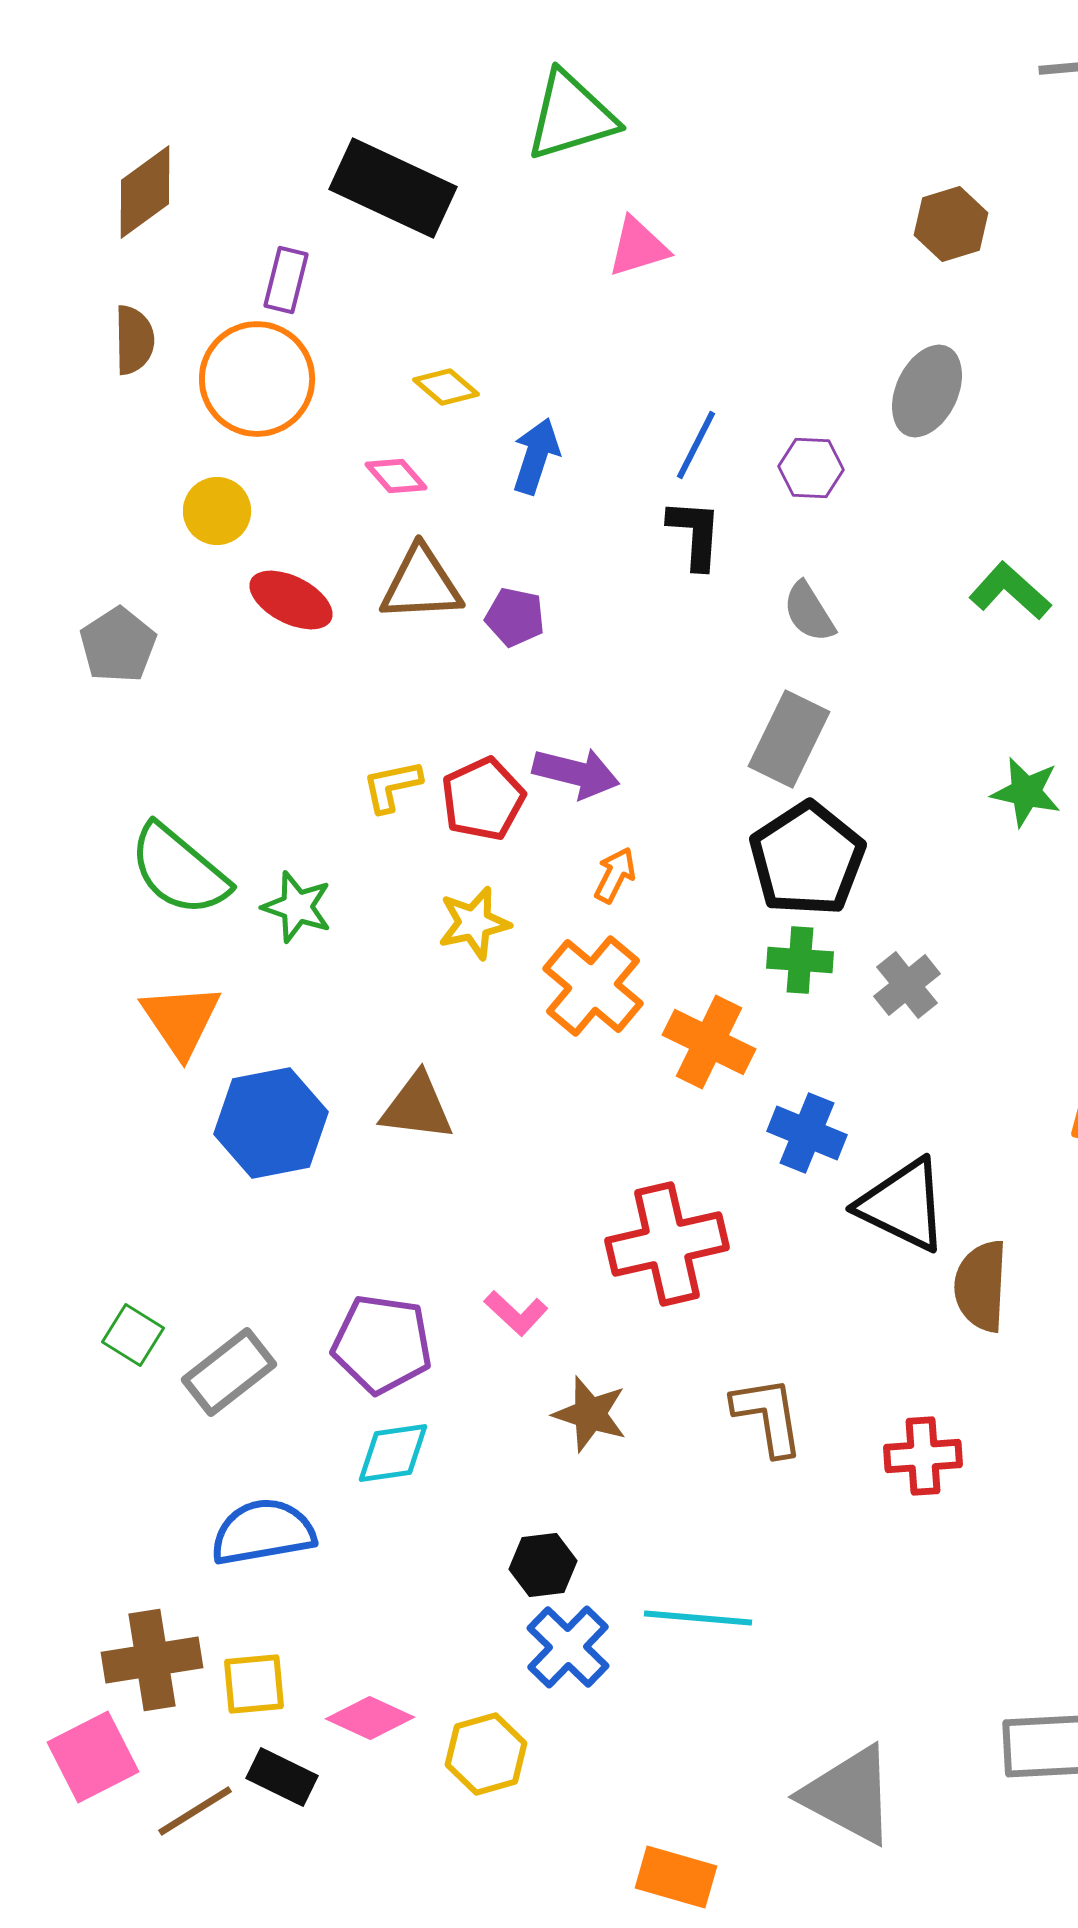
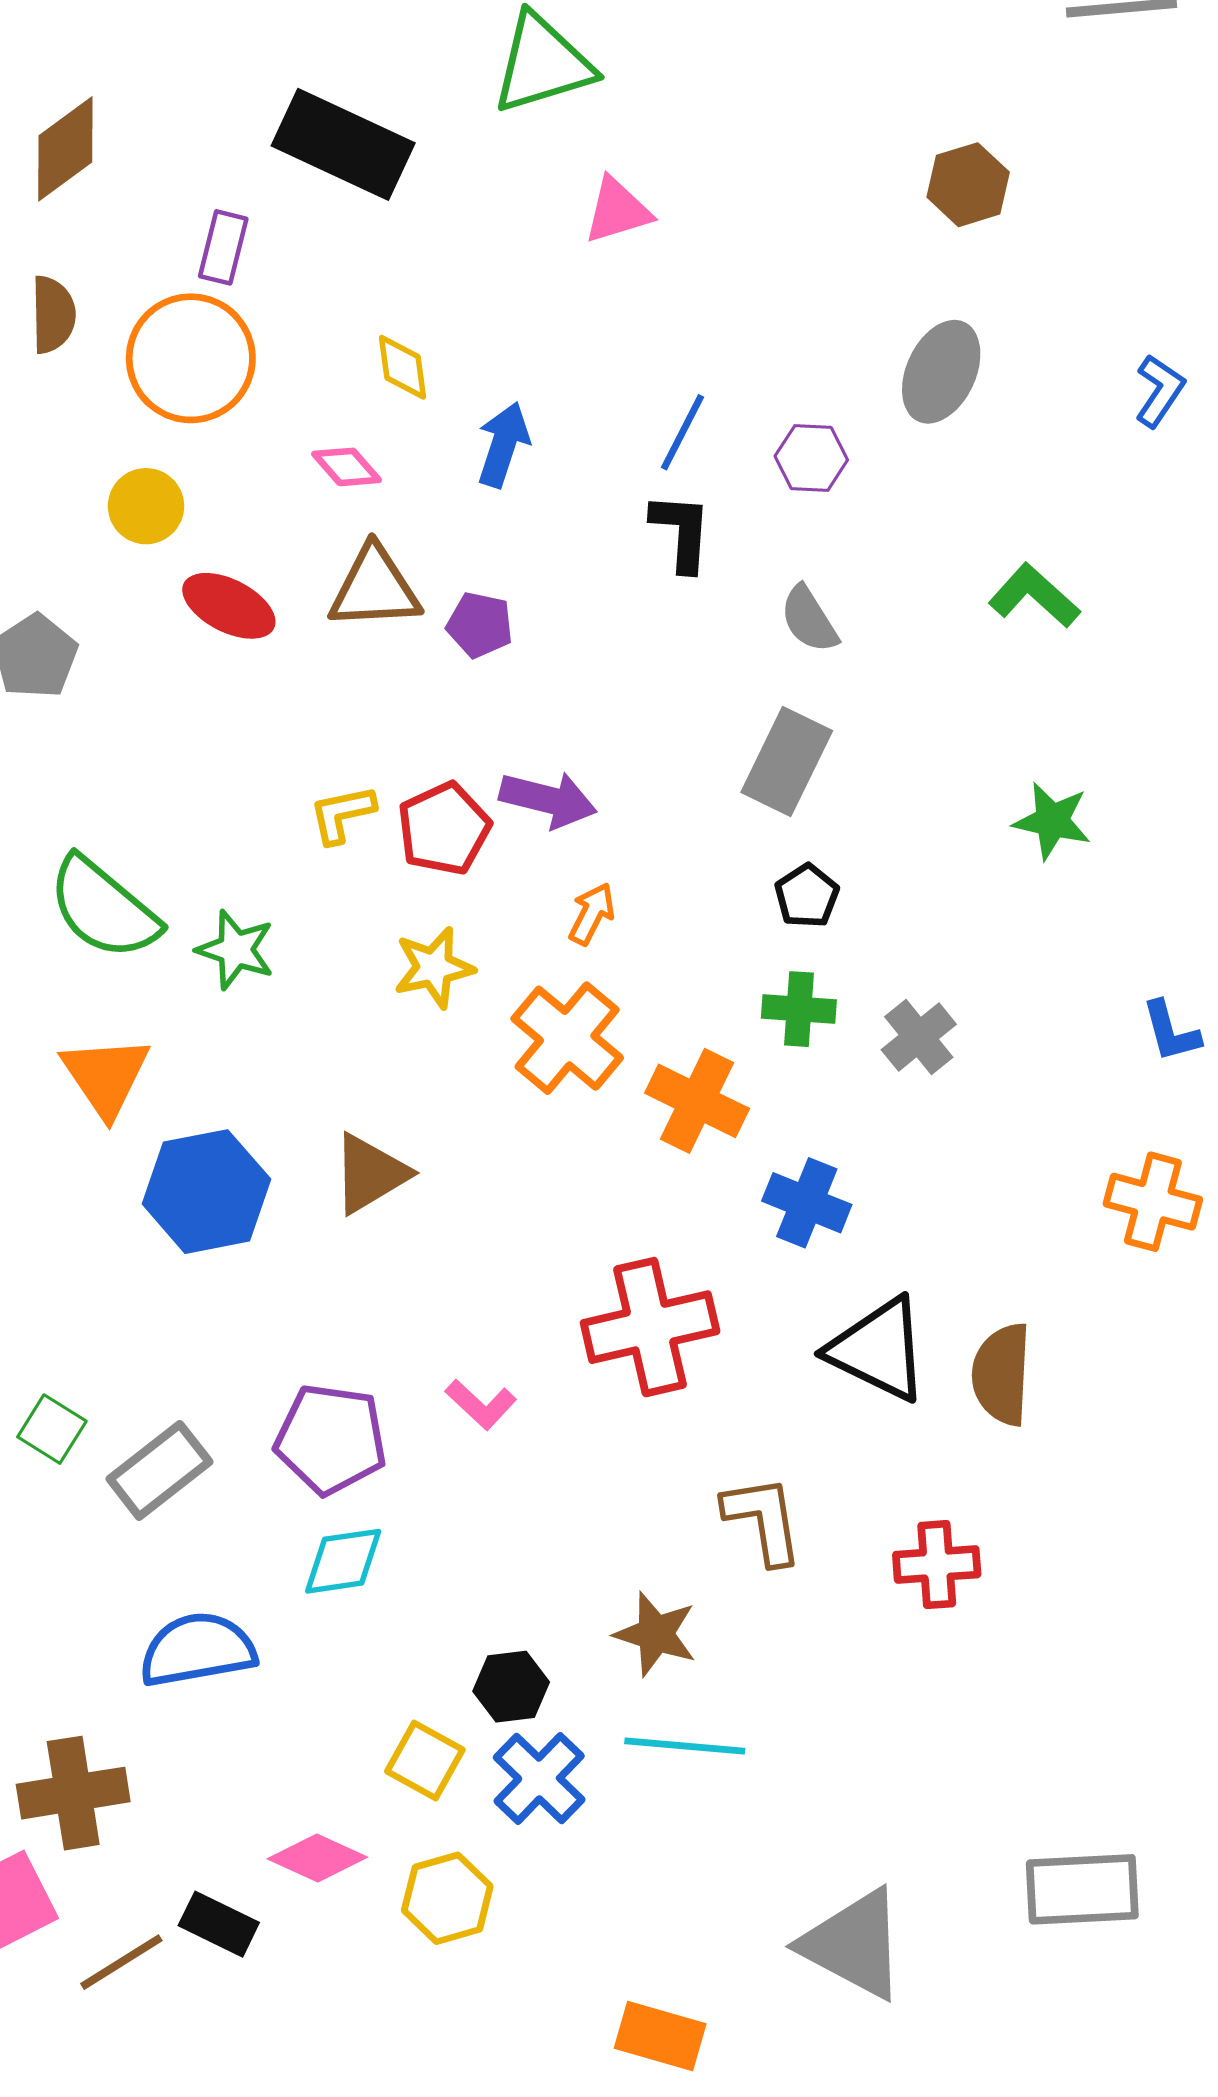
yellow diamond: (446, 387) -> (402, 367), turned 42
black pentagon: (807, 859) -> (807, 896), size x0.5
brown triangle: (417, 1107) -> (370, 1174), turned -38
black triangle: (903, 1205) -> (878, 1350), moved
brown star: (590, 1414) -> (656, 1634), moved
yellow square: (254, 1684) -> (425, 1761), moved, turned 34

